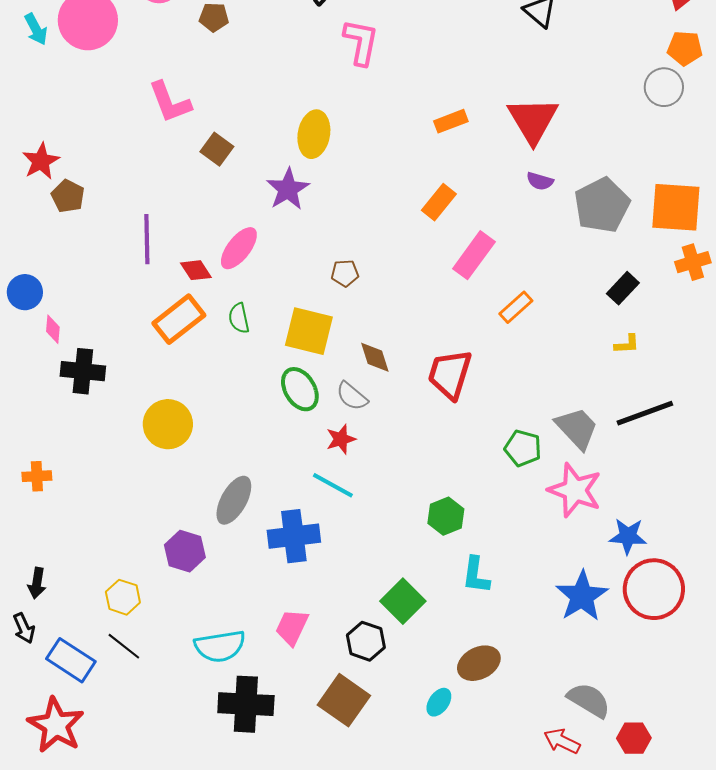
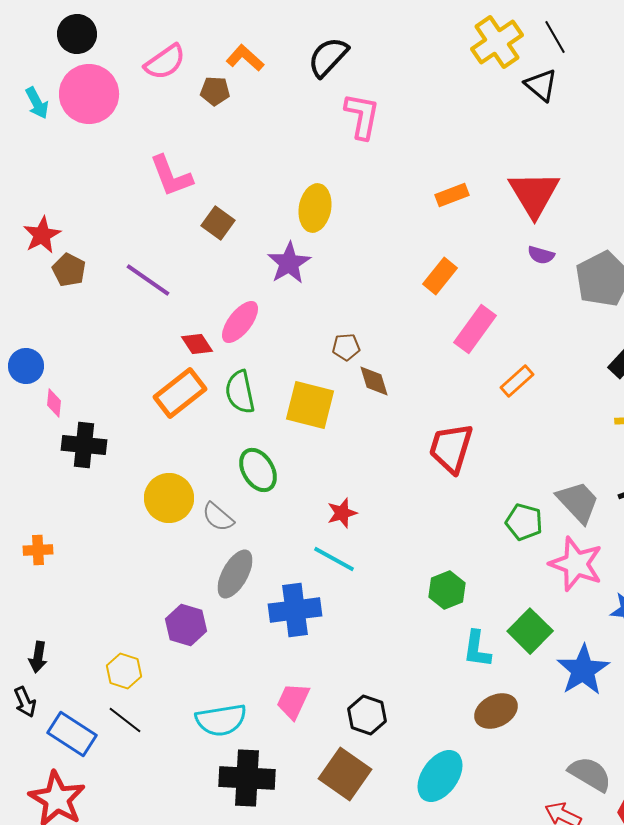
purple line: (147, 239) -> (148, 280), moved, turned -54
green semicircle: (239, 318) -> (240, 392), size x1.4
brown diamond: (375, 357) -> (374, 381), moved
green ellipse: (300, 389) -> (258, 470), moved
gray semicircle: (352, 396) -> (218, 517), moved
green square: (403, 601) -> (530, 631), moved
brown ellipse: (479, 663) -> (496, 711), moved
cyan ellipse: (439, 702) -> (440, 776), size x1.8

